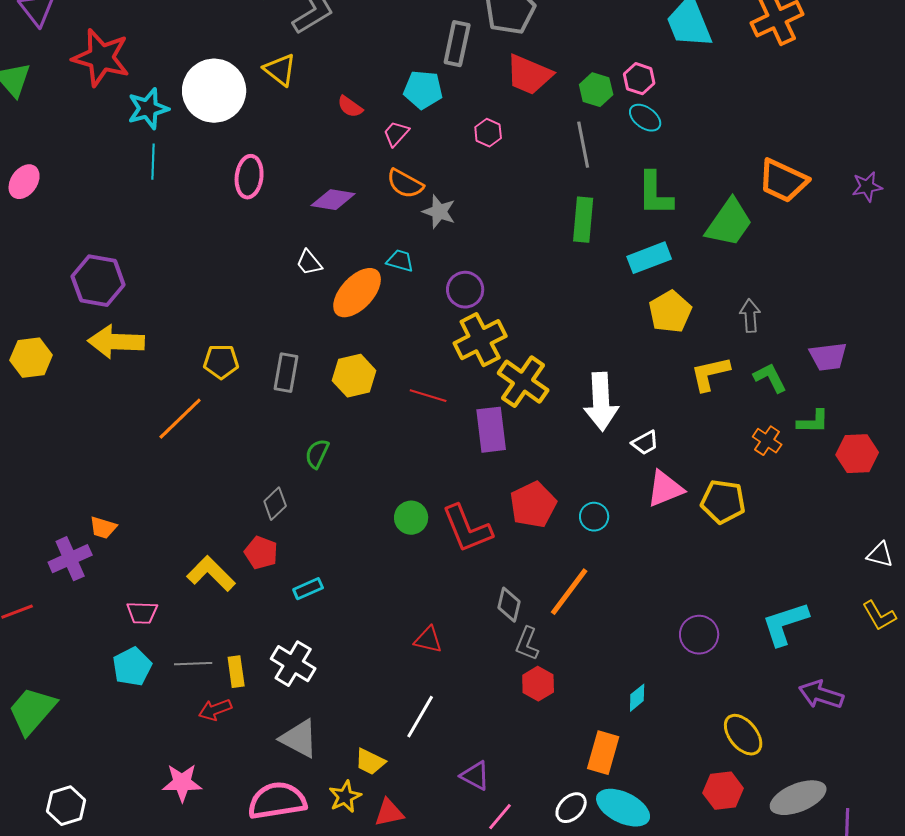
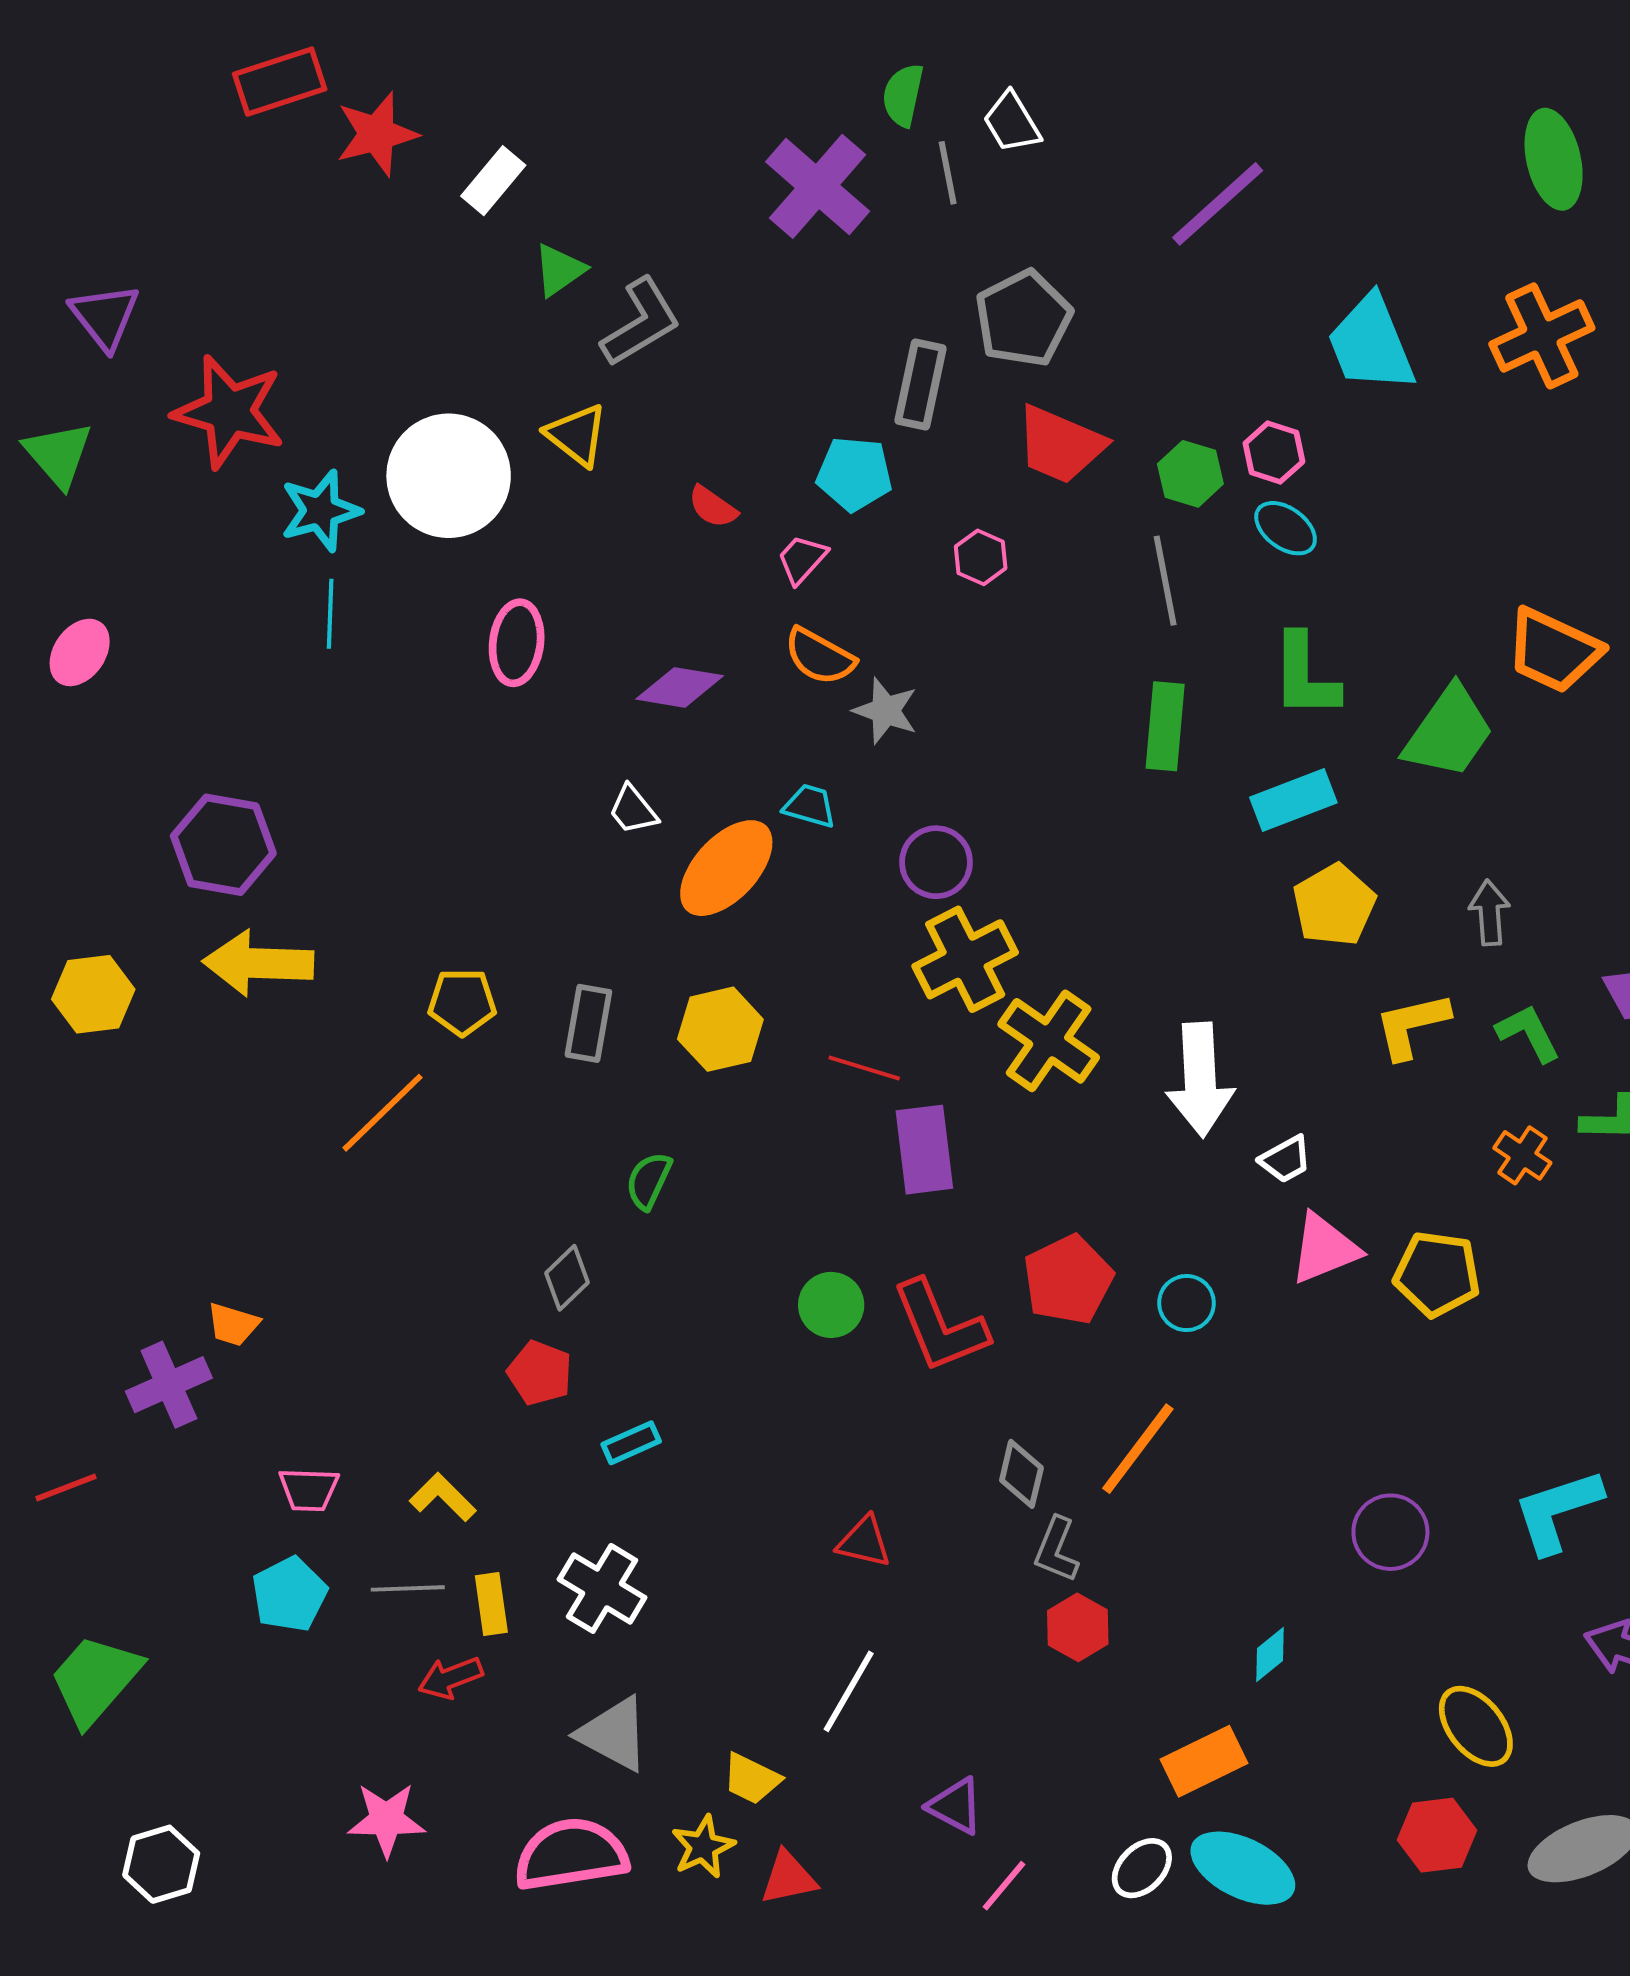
purple rectangle: (491, 430) -> (924, 1150), moved
yellow L-shape: (211, 574) -> (443, 1497), moved, size x0.7
orange rectangle: (603, 753) -> (1204, 1761), turned 48

